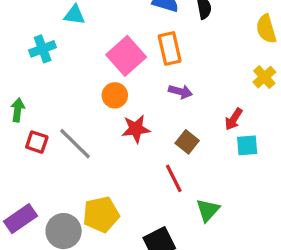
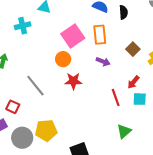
red square: (37, 142) -> (13, 107), moved
brown square: (187, 142) -> (133, 49), moved
red line: (174, 178) -> (116, 97), moved
green triangle: (208, 210) -> (124, 131), moved

